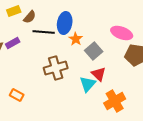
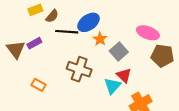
blue ellipse: (65, 23) -> (89, 22), turned 45
brown cross: (56, 68) -> (79, 69), turned 35
orange rectangle: (17, 95) -> (39, 85), moved

